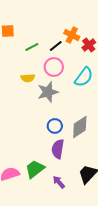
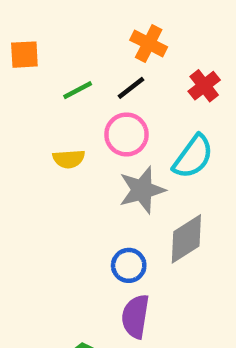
orange cross: (72, 35) -> (149, 44), moved
gray star: (48, 92) -> (142, 190), moved
gray diamond: (80, 127) -> (186, 239), moved

